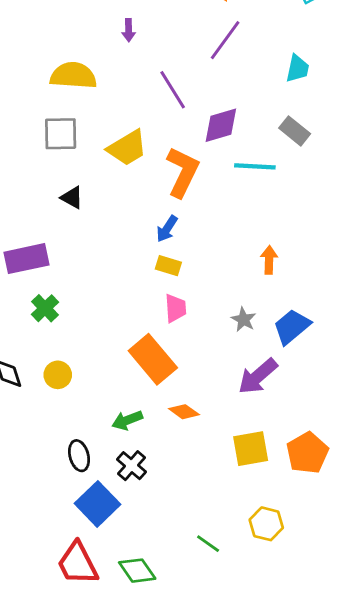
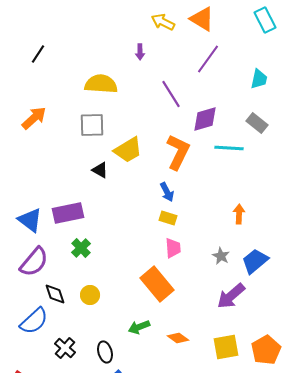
yellow trapezoid: (127, 148) -> (128, 150), moved
blue arrow: (167, 229) -> (167, 192), turned -60
orange diamond: (184, 412) -> (178, 338), moved
black cross: (132, 466) -> (65, 348), moved

